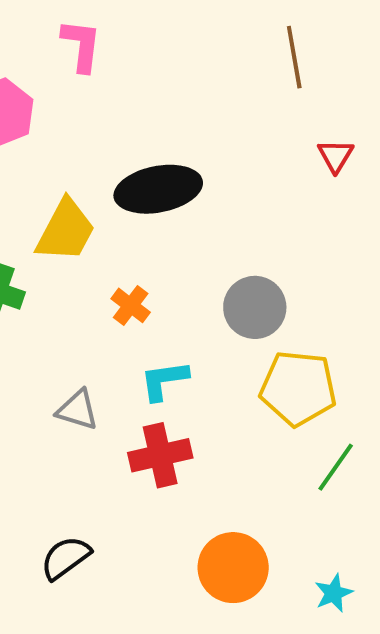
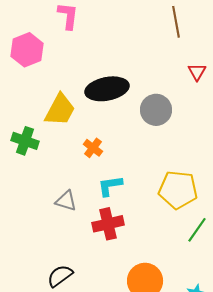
gray circle: (255, 307) -> (156, 110), moved

